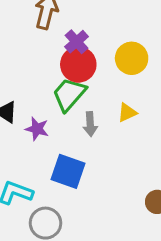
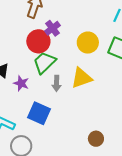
red circle: (78, 64) -> (38, 41), moved
yellow triangle: (127, 113) -> (82, 78), size x1.6

